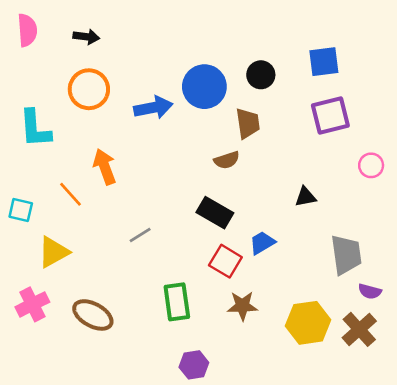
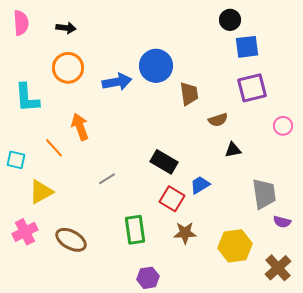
black circle: (261, 75) -> (230, 20), moved
brown semicircle: (227, 160) -> (218, 120), moved
brown cross: (359, 329) -> (278, 268), moved

